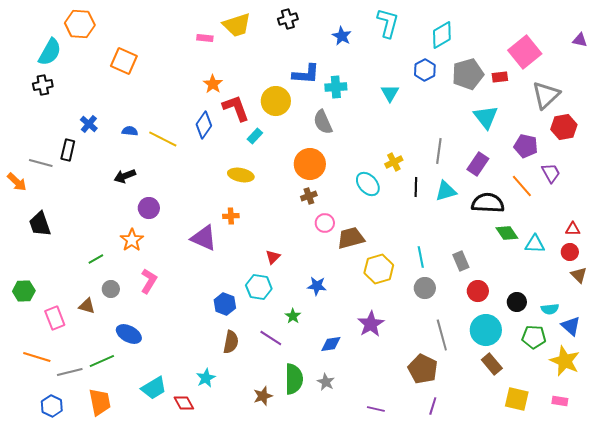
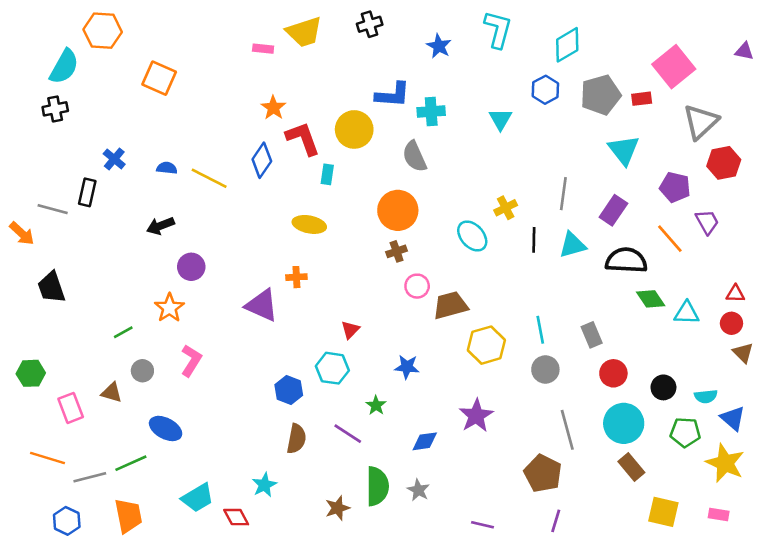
cyan rectangle: (255, 136) -> (327, 174), turned -35

